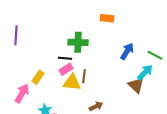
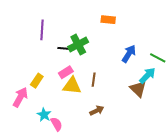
purple line: (16, 35) -> (42, 30), moved
green cross: (78, 42) -> (78, 44), turned -30
black line: (65, 58) -> (65, 49), moved
brown line: (84, 76) -> (94, 80), moved

